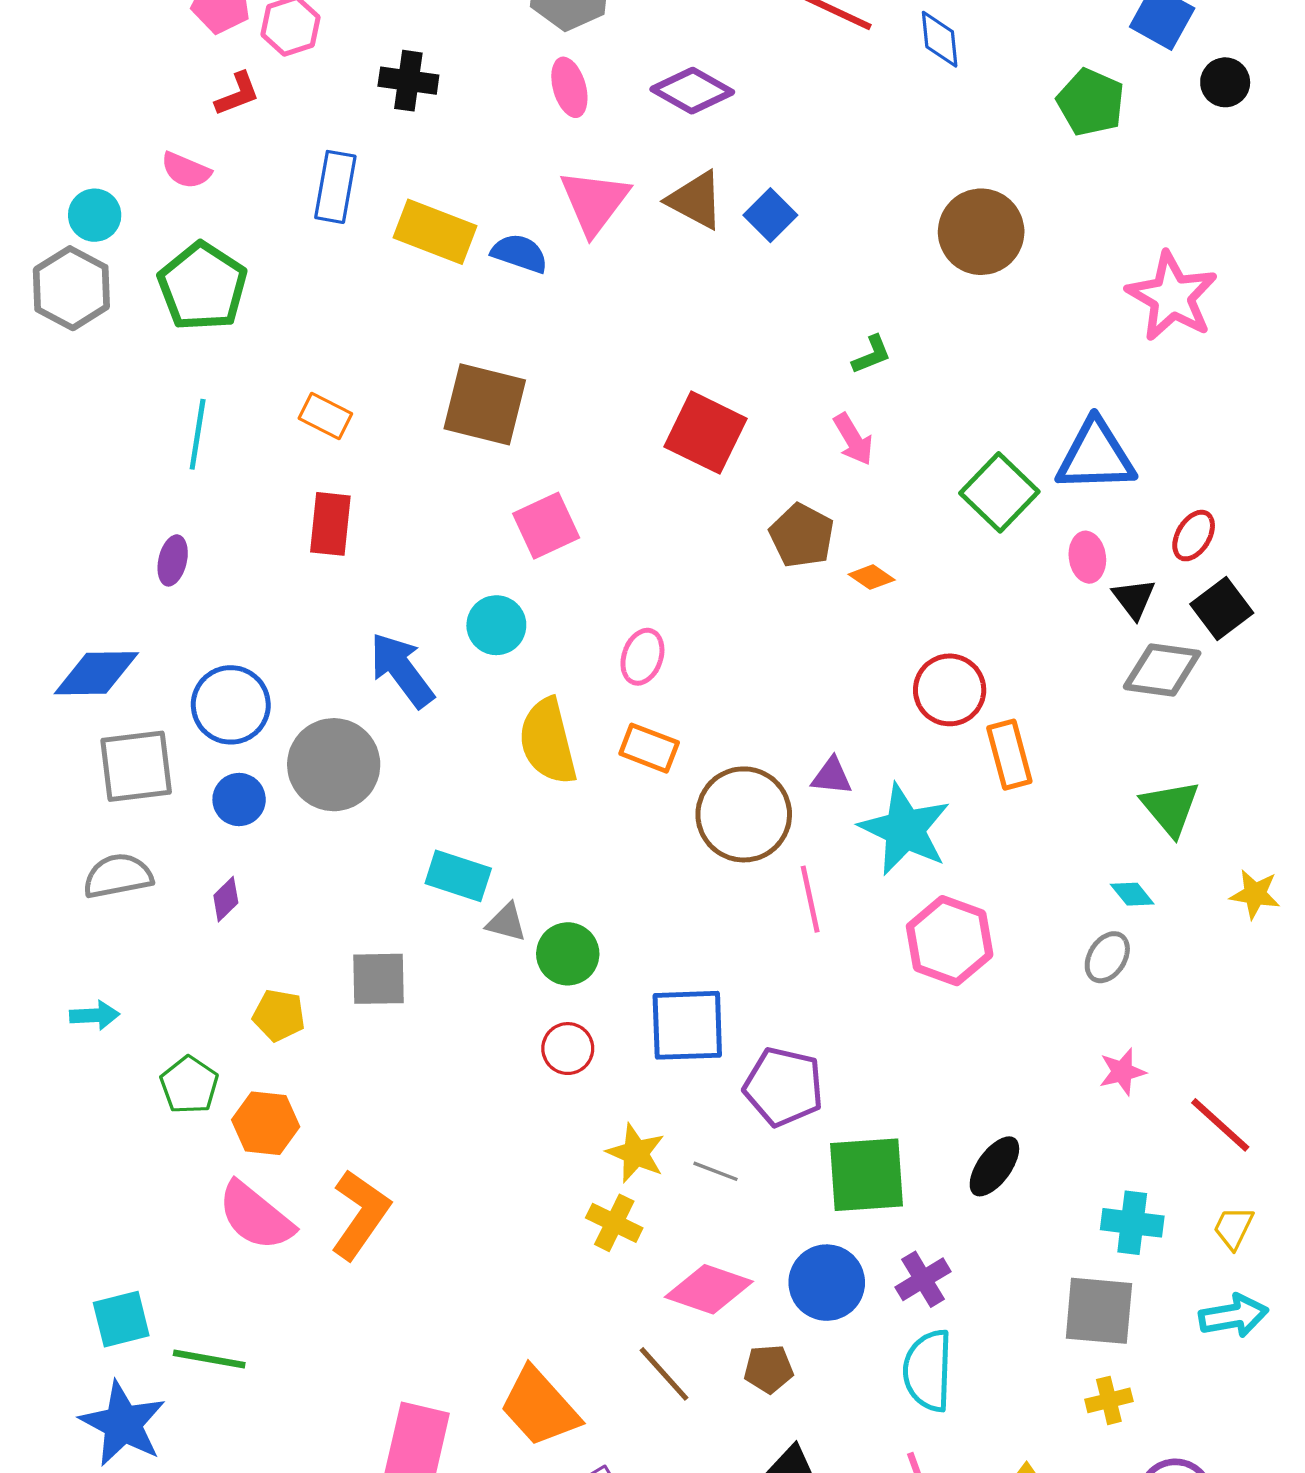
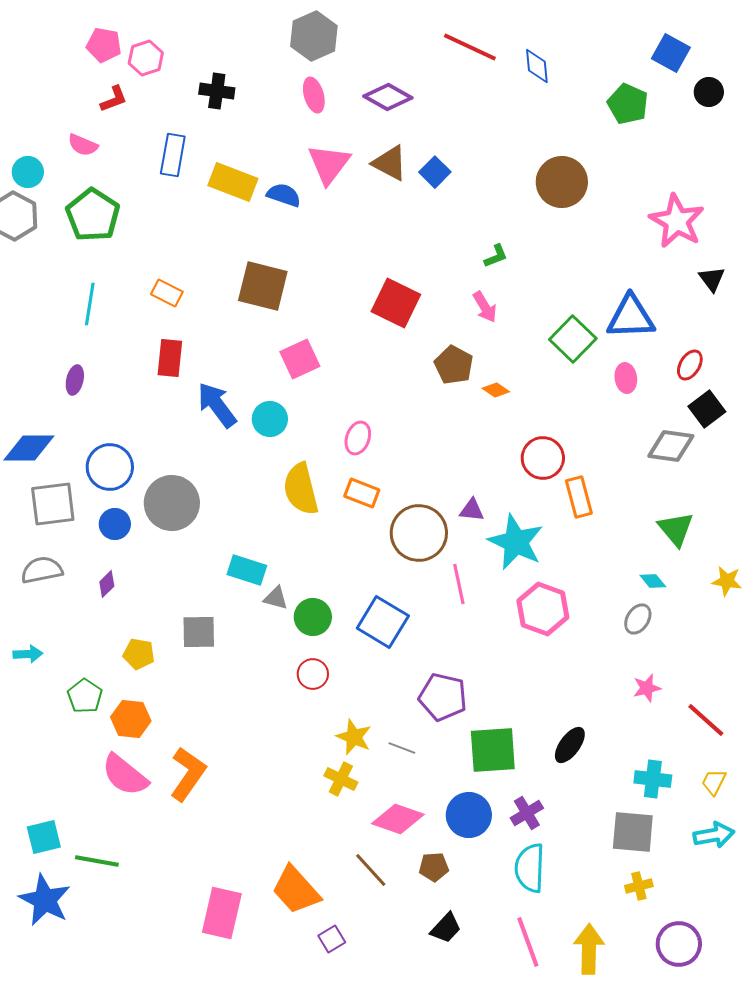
black triangle: (1134, 599) -> (712, 279), moved
blue arrow: (402, 670) -> (217, 405), moved
blue square: (687, 1025) -> (383, 622), moved, turned 33

